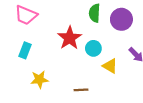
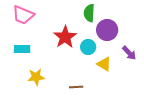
purple circle: (121, 19) -> (107, 30), moved
cyan rectangle: (25, 50) -> (22, 49), turned 70

